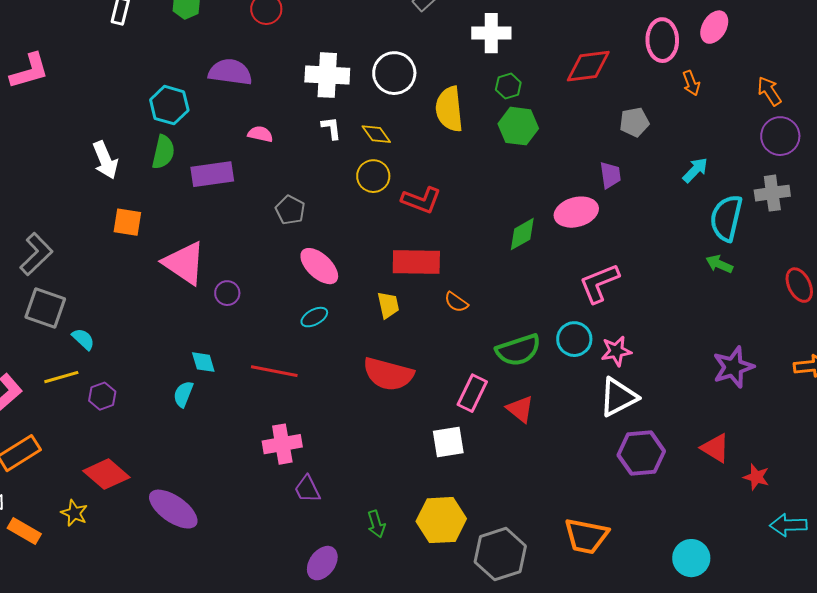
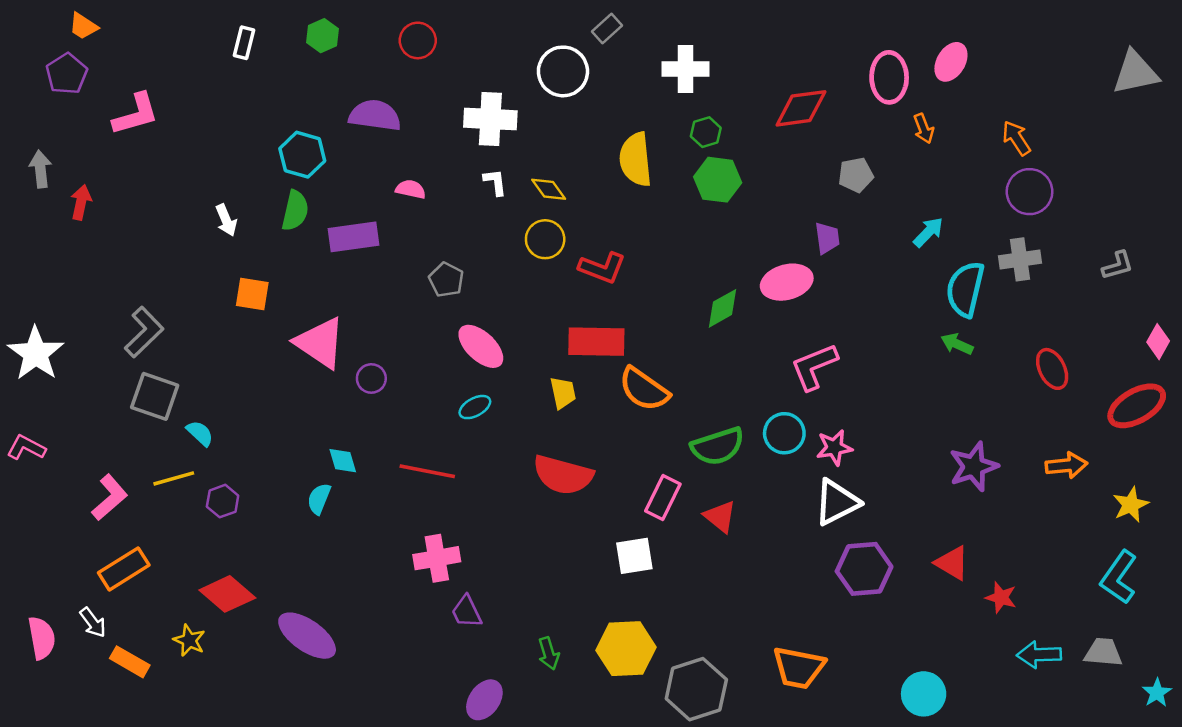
white circle: (394, 73) -> (563, 71), moved
white arrow: (105, 160) -> (226, 220), size x0.7
orange semicircle: (456, 302) -> (644, 389), size x1.8

